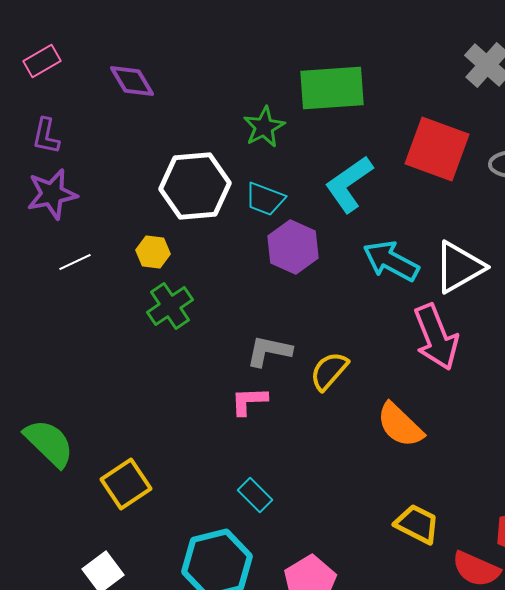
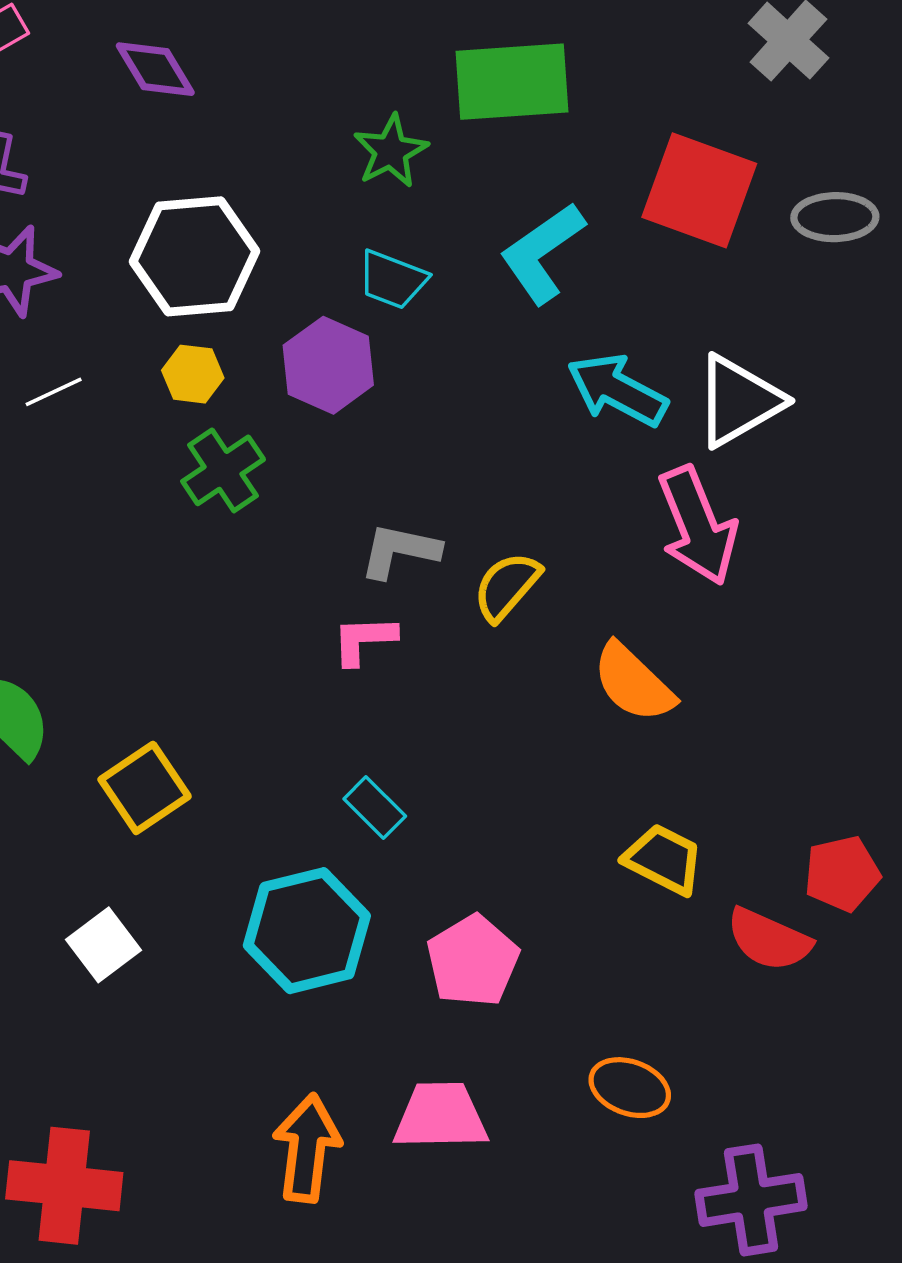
white hexagon: (195, 186) -> (195, 256), moved
purple hexagon: (293, 247) -> (328, 365), moved

